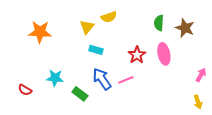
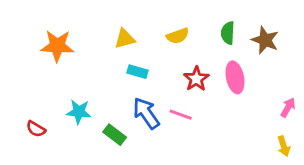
yellow semicircle: (109, 17) -> (178, 36), moved
yellow triangle: (87, 27) -> (125, 39), turned 35
pink line: (126, 80) -> (181, 115), turned 42

